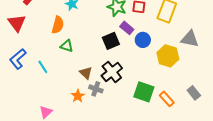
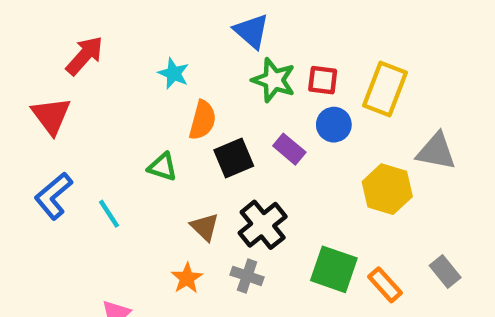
orange semicircle: (58, 25) -> (203, 120), moved
purple rectangle: (127, 28) -> (289, 149), moved
blue circle: (143, 40) -> (334, 125), moved
black square: (111, 41) -> (234, 158), moved
gray cross: (96, 89) -> (247, 276), moved

